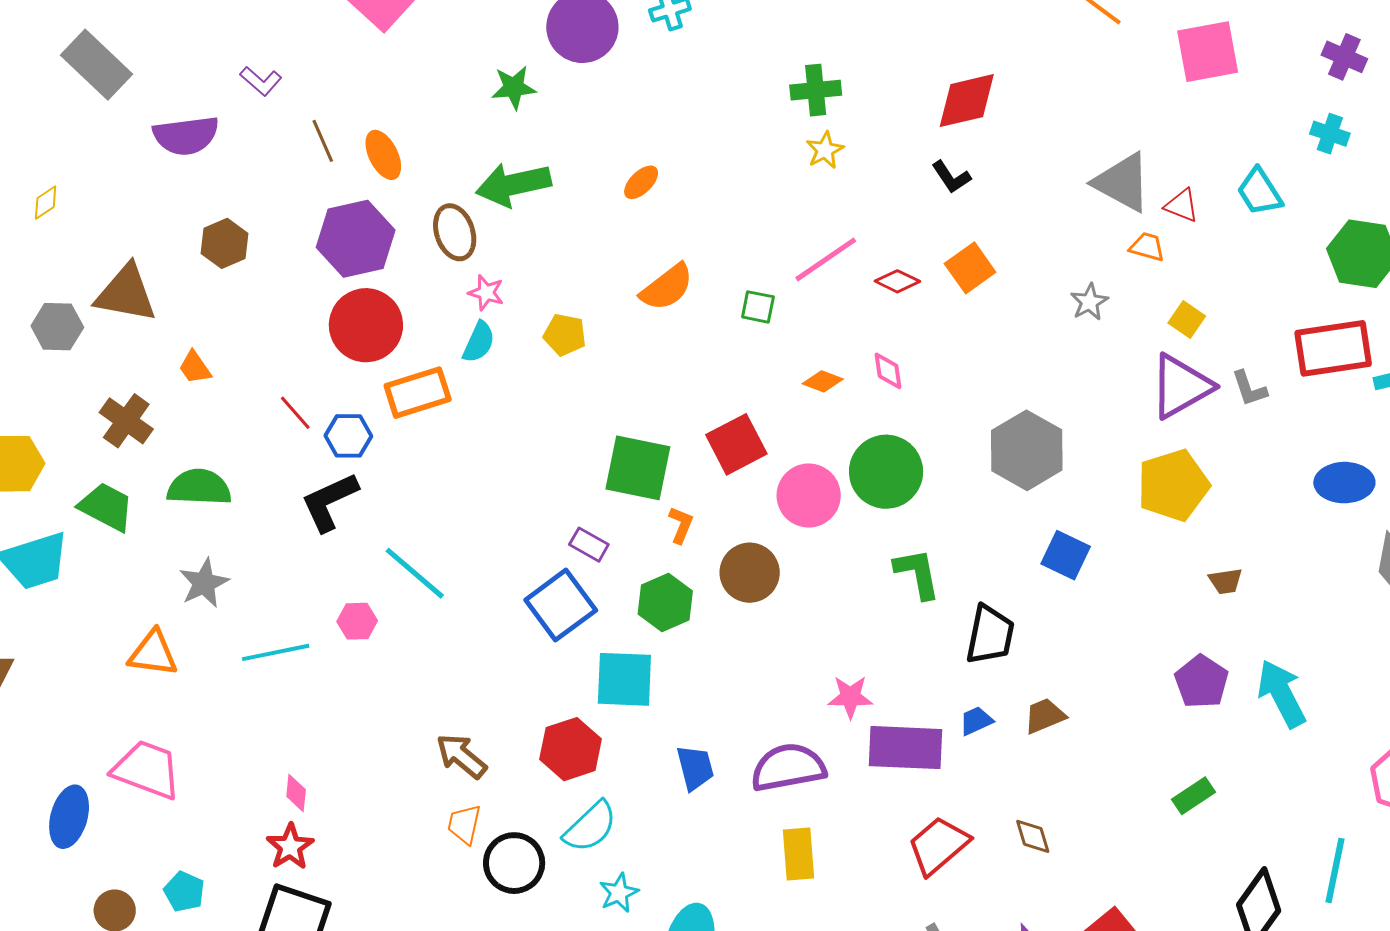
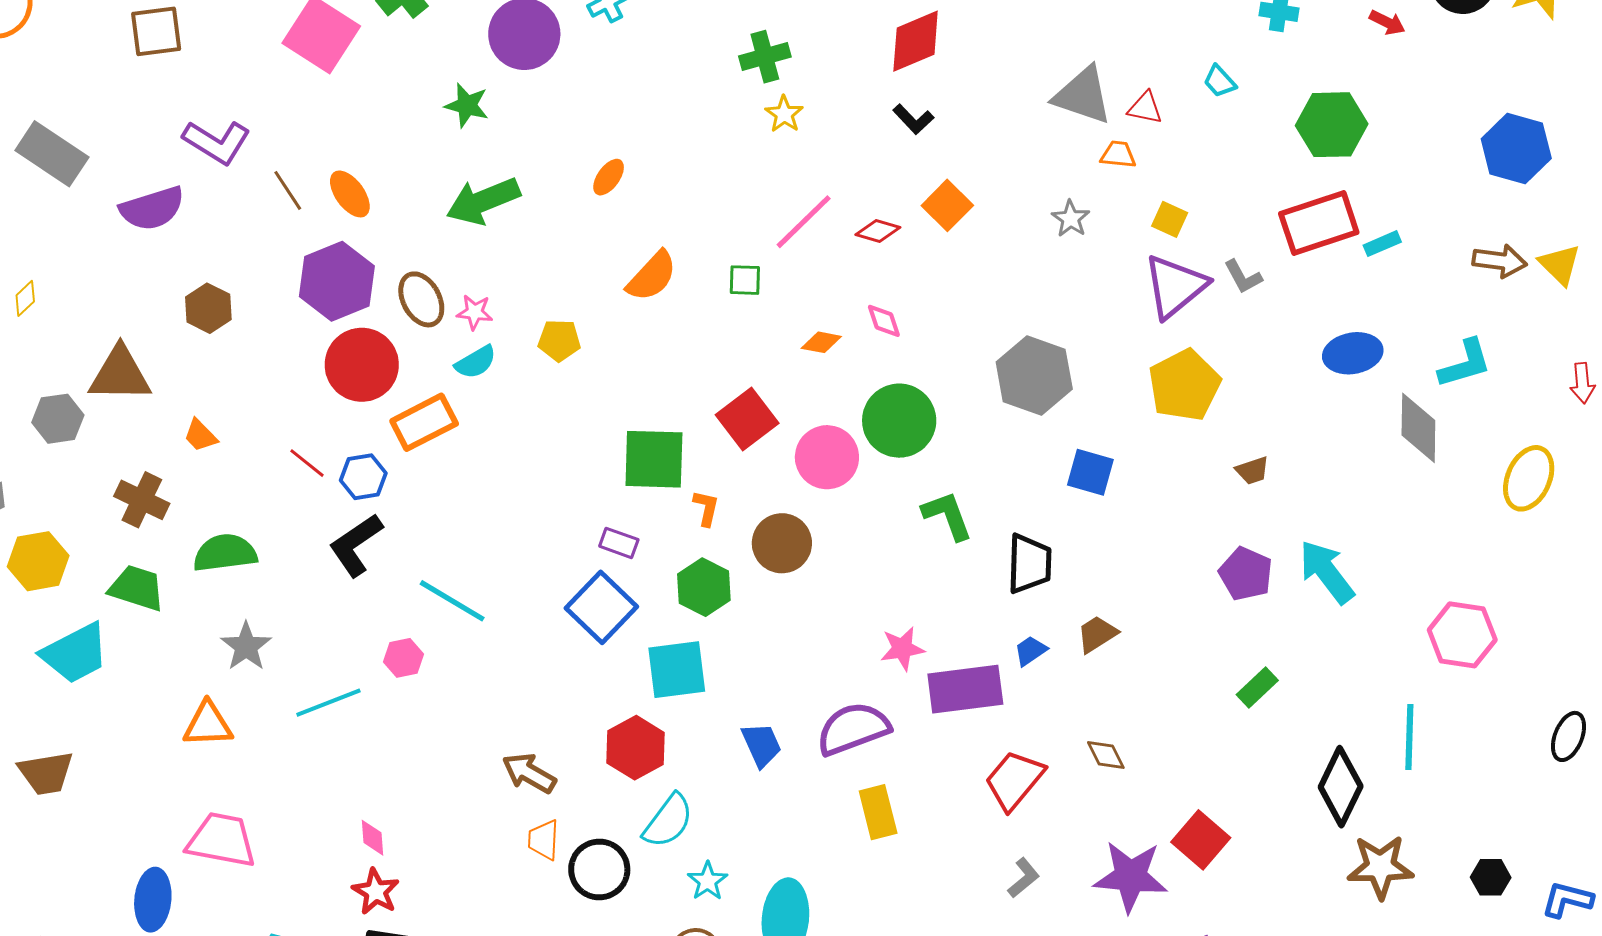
purple L-shape: (261, 81) -> (217, 142), size x1.6
green star: (514, 87) -> (467, 105), turned 30
cyan trapezoid: (1259, 192) -> (1220, 81), size x0.7
brown ellipse: (455, 232) -> (421, 299), moved
cyan semicircle: (479, 342) -> (476, 362), turned 45

